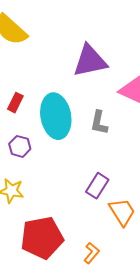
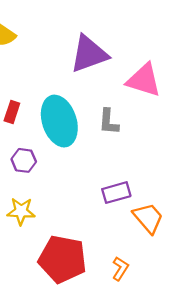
purple rectangle: (97, 186) -> (116, 193), turned 50
red pentagon: (42, 238) -> (63, 259), turned 30

